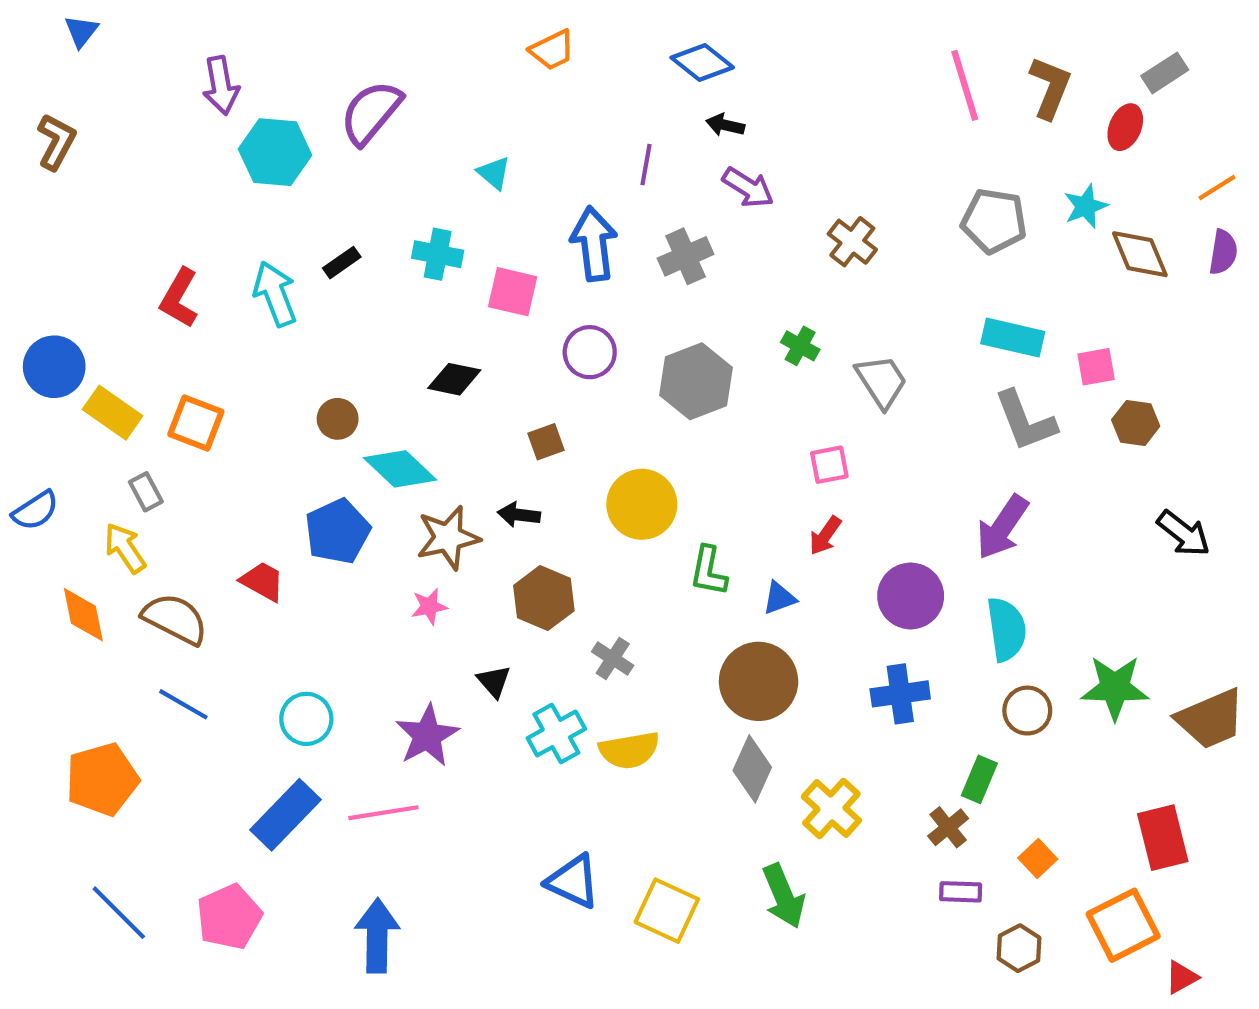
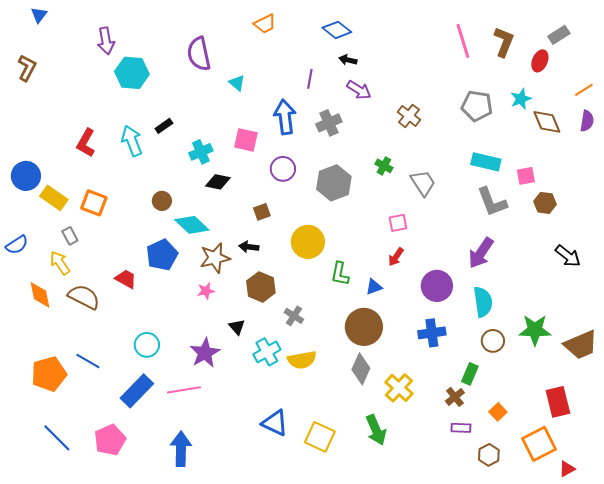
purple semicircle: (371, 113) -> (199, 54), moved, turned -52
cyan cross: (438, 254) -> (201, 152), moved, turned -35
blue line: (183, 704) -> (88, 361), moved

